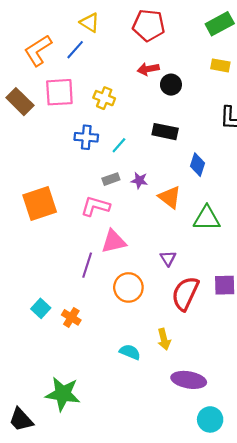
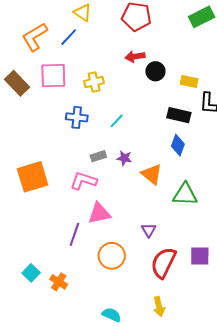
yellow rectangle: (220, 65) -> (189, 82), moved
yellow cross: (104, 98) -> (94, 82), turned -36
black rectangle: (165, 132) -> (179, 115), moved
cyan line: (119, 145) -> (117, 121), moved
yellow arrow: (164, 339) -> (159, 307), moved

